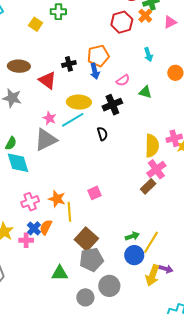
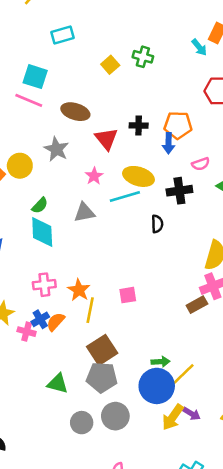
pink star: (49, 118) -> (94, 176), moved
gray triangle: (46, 140) -> (84, 212), size x0.7
blue circle: (134, 255) -> (157, 386), size x1.4

